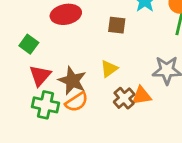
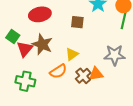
red triangle: (40, 76) -> (25, 49), moved
brown star: (72, 81) -> (42, 44), moved
orange semicircle: (77, 102) -> (58, 71), moved

